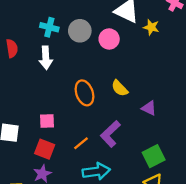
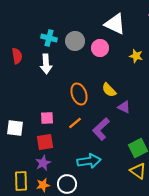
yellow star: (151, 27) -> (136, 56), moved
purple triangle: (149, 108) -> (124, 107), moved
orange line: (81, 143) -> (75, 123), moved
red square: (45, 149) -> (45, 142), turned -30

